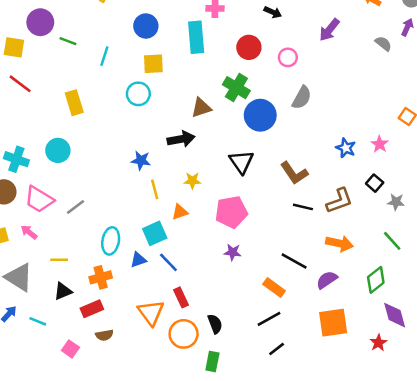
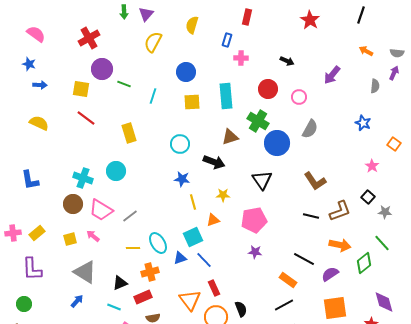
cyan rectangle: (196, 37) -> (226, 96), moved
gray semicircle: (383, 44) -> (375, 86), turned 56
cyan circle: (138, 94) -> (180, 144), moved
black arrow: (181, 139) -> (214, 162), turned 30
blue star: (346, 148) -> (363, 123), moved
brown L-shape: (294, 173) -> (315, 181), moved
cyan ellipse: (111, 241) -> (158, 243), turned -40
yellow line: (59, 260) -> (133, 248), moved
green diamond: (376, 280) -> (364, 263), moved
cyan line: (38, 321) -> (114, 307), moved

